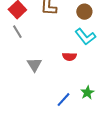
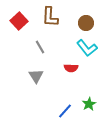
gray line: (17, 32) -> (40, 47), moved

